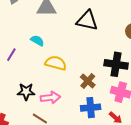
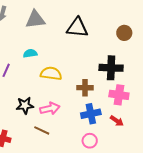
cyan semicircle: (37, 41) -> (30, 53), turned -32
brown cross: (88, 81) -> (85, 88), turned -35

